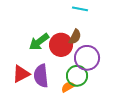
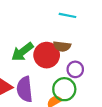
brown semicircle: (75, 37) -> (62, 46), turned 70
purple circle: (87, 58) -> (75, 69), size x0.6

